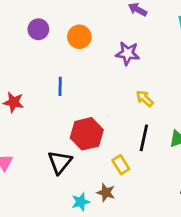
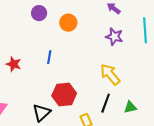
purple star: (128, 53) -> (114, 37), moved
yellow arrow: (145, 99) -> (110, 74), size x1.6

